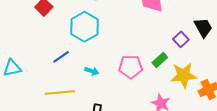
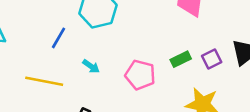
blue line: (61, 57) -> (58, 38), turned -42
green rectangle: (160, 60) -> (181, 59), moved

